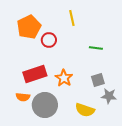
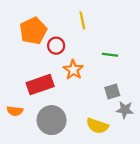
orange star: (64, 78) -> (73, 70), moved
orange semicircle: (23, 97) -> (15, 111), moved

